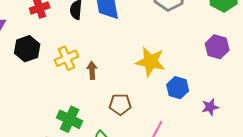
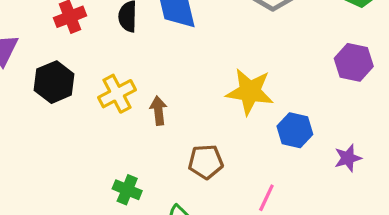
green cross: (70, 119) -> (127, 190), size x0.7

